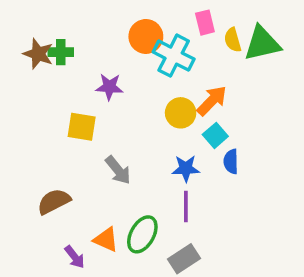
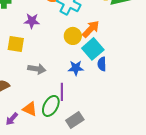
cyan square: (215, 135) -> (93, 49), size x1.5
gray arrow: (118, 170) -> (37, 69), turned -42
purple line: (186, 207) -> (62, 92), moved
purple arrow: (75, 257) -> (12, 119), turned 80

